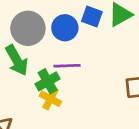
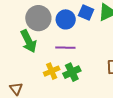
green cross: (48, 81) -> (72, 72), moved
yellow cross: (50, 99) -> (52, 71), turned 35

